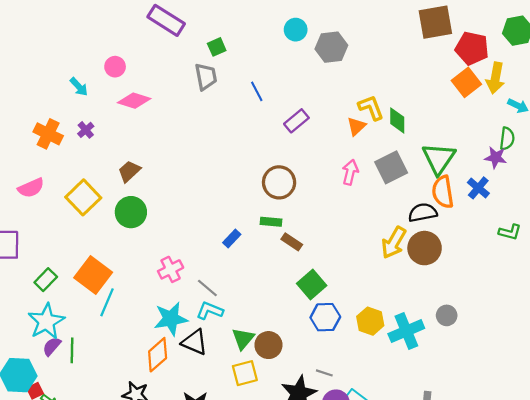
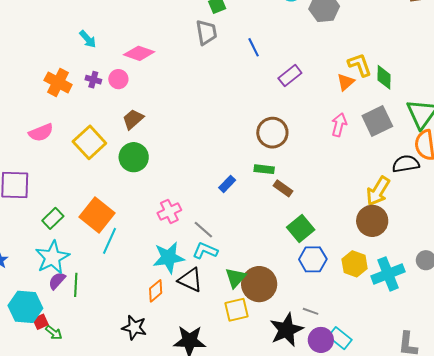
pink circle: (115, 67) -> (118, 79), moved
purple cross: (86, 130) -> (93, 80), turned -35
brown circle: (425, 248) -> (372, 221), moved
brown circle: (268, 345) -> (259, 284), size x1.4
orange diamond: (158, 355) -> (156, 291), size x0.7

